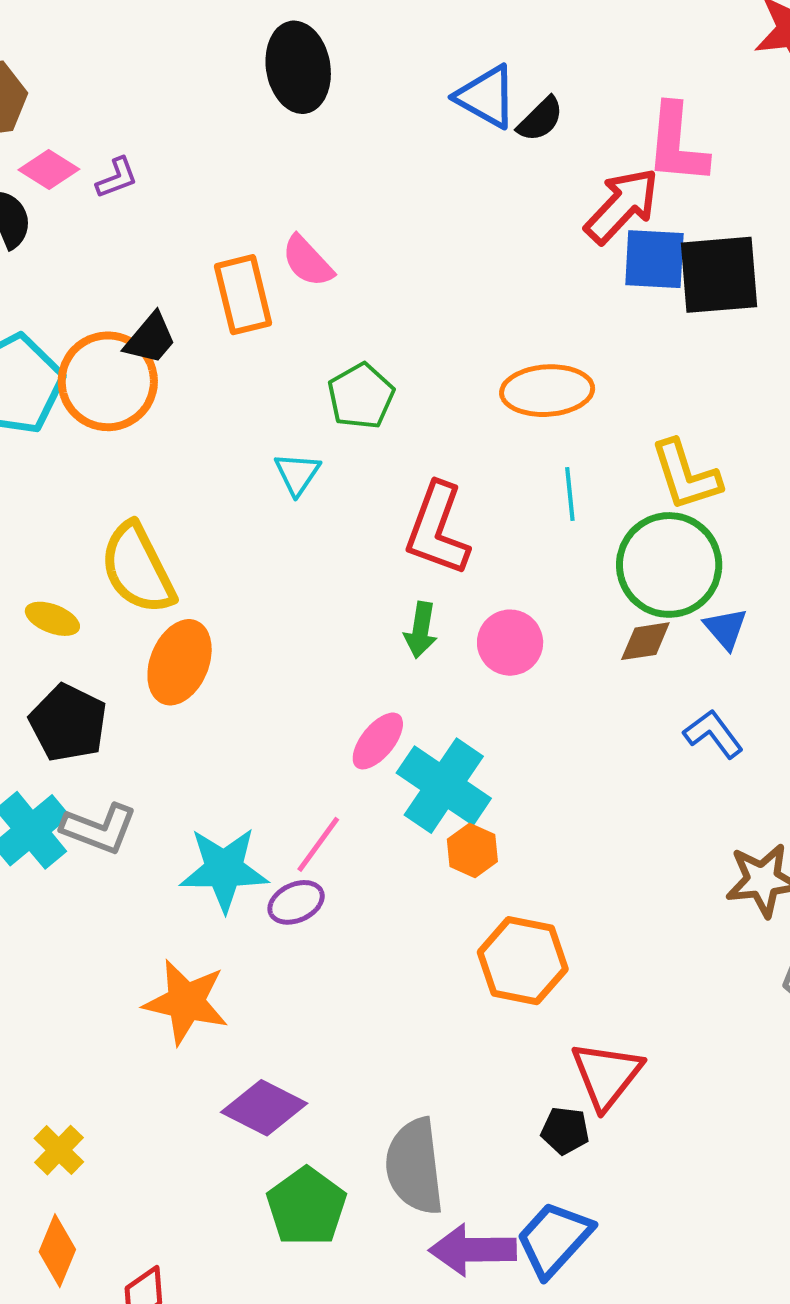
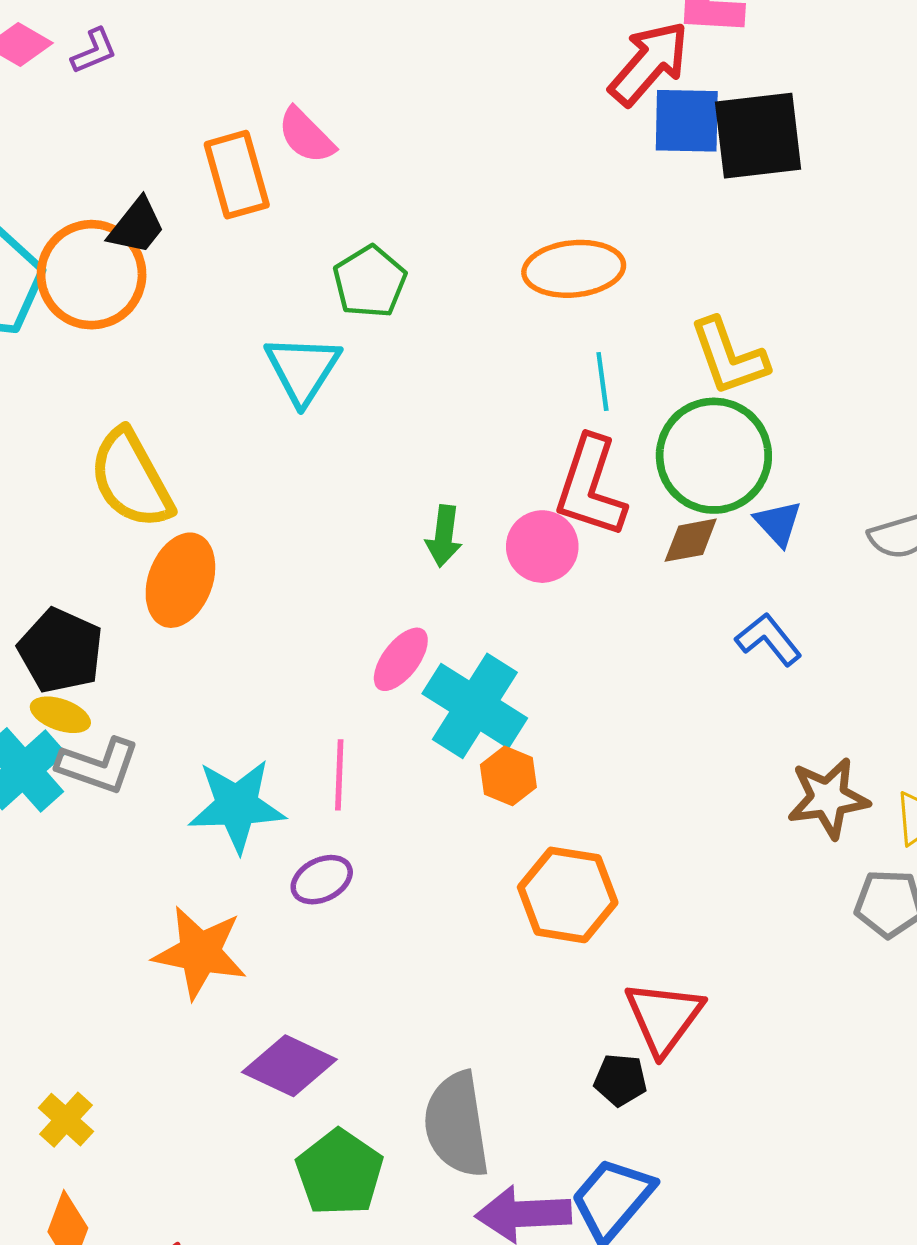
cyan triangle: (297, 474) -> (303, 369), size x1.5
red L-shape: (437, 529) -> (590, 487), moved
yellow ellipse: (52, 619) -> (60, 715), moved
pink line: (318, 844) -> (339, 775), turned -32
purple ellipse: (296, 902) -> (322, 880), moved

